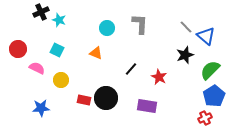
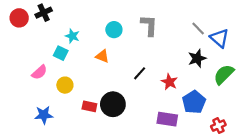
cyan star: (59, 20) -> (72, 36), moved
red circle: (18, 49) -> (19, 18), moved
pink semicircle: (37, 68) -> (39, 72), turned 112
blue pentagon: (214, 96) -> (194, 102), moved
purple rectangle: (147, 106) -> (167, 119), moved

